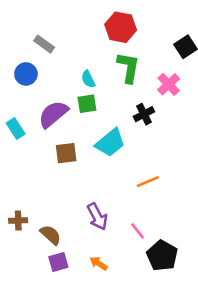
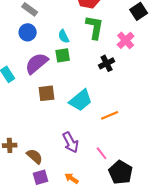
blue circle: (26, 74) -> (28, 32), moved
cyan trapezoid: (110, 143) -> (81, 100), moved

